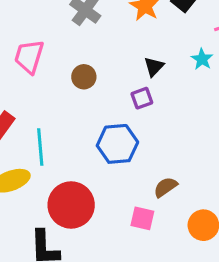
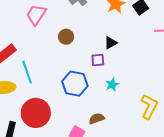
cyan star: (202, 59) -> (112, 85), moved
cyan line: (40, 147) -> (27, 72), turned -30

